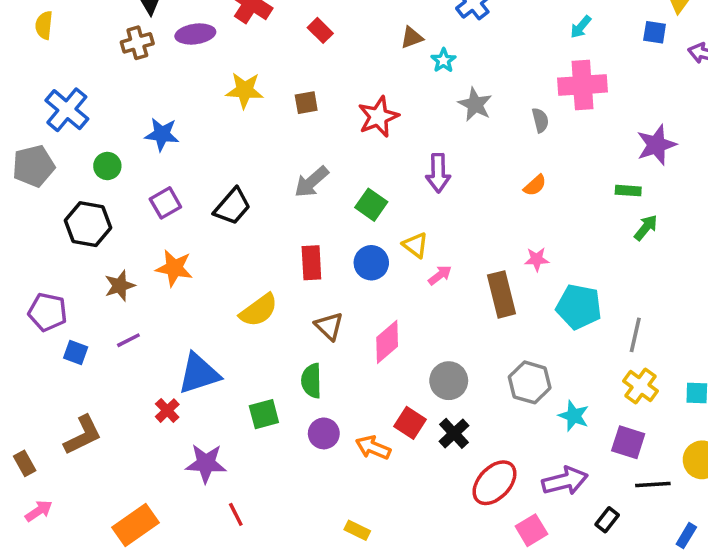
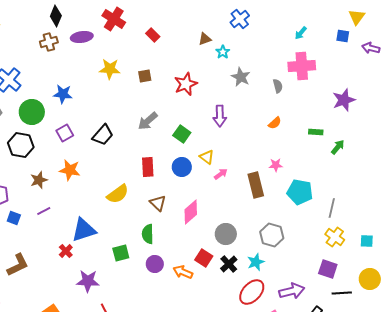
green circle: (107, 166) -> (32, 112), size x1.6
green rectangle: (628, 191) -> (316, 132), moved
cyan star: (574, 416) -> (256, 262), moved, turned 30

